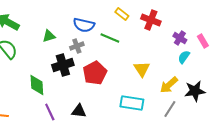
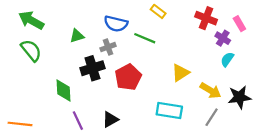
red cross: (151, 20) -> (206, 18), moved
pink rectangle: (203, 41) -> (239, 24), moved
yellow triangle: (142, 69) -> (180, 73), turned 30
yellow arrow: (169, 85) -> (210, 90), turned -108
black triangle: (79, 111) -> (110, 119), turned -35

